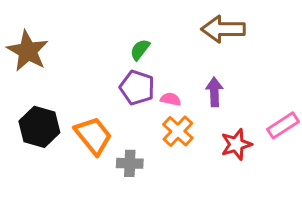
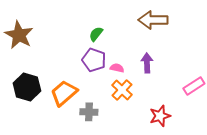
orange trapezoid: (93, 136) -> (64, 93), turned -92
red star: (236, 144) -> (160, 116), moved

